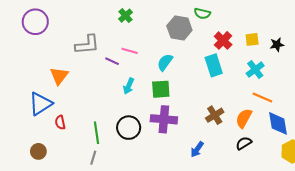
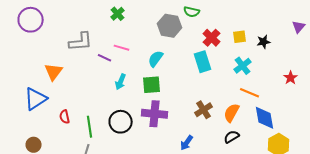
red semicircle: (60, 122) -> (65, 117), moved

